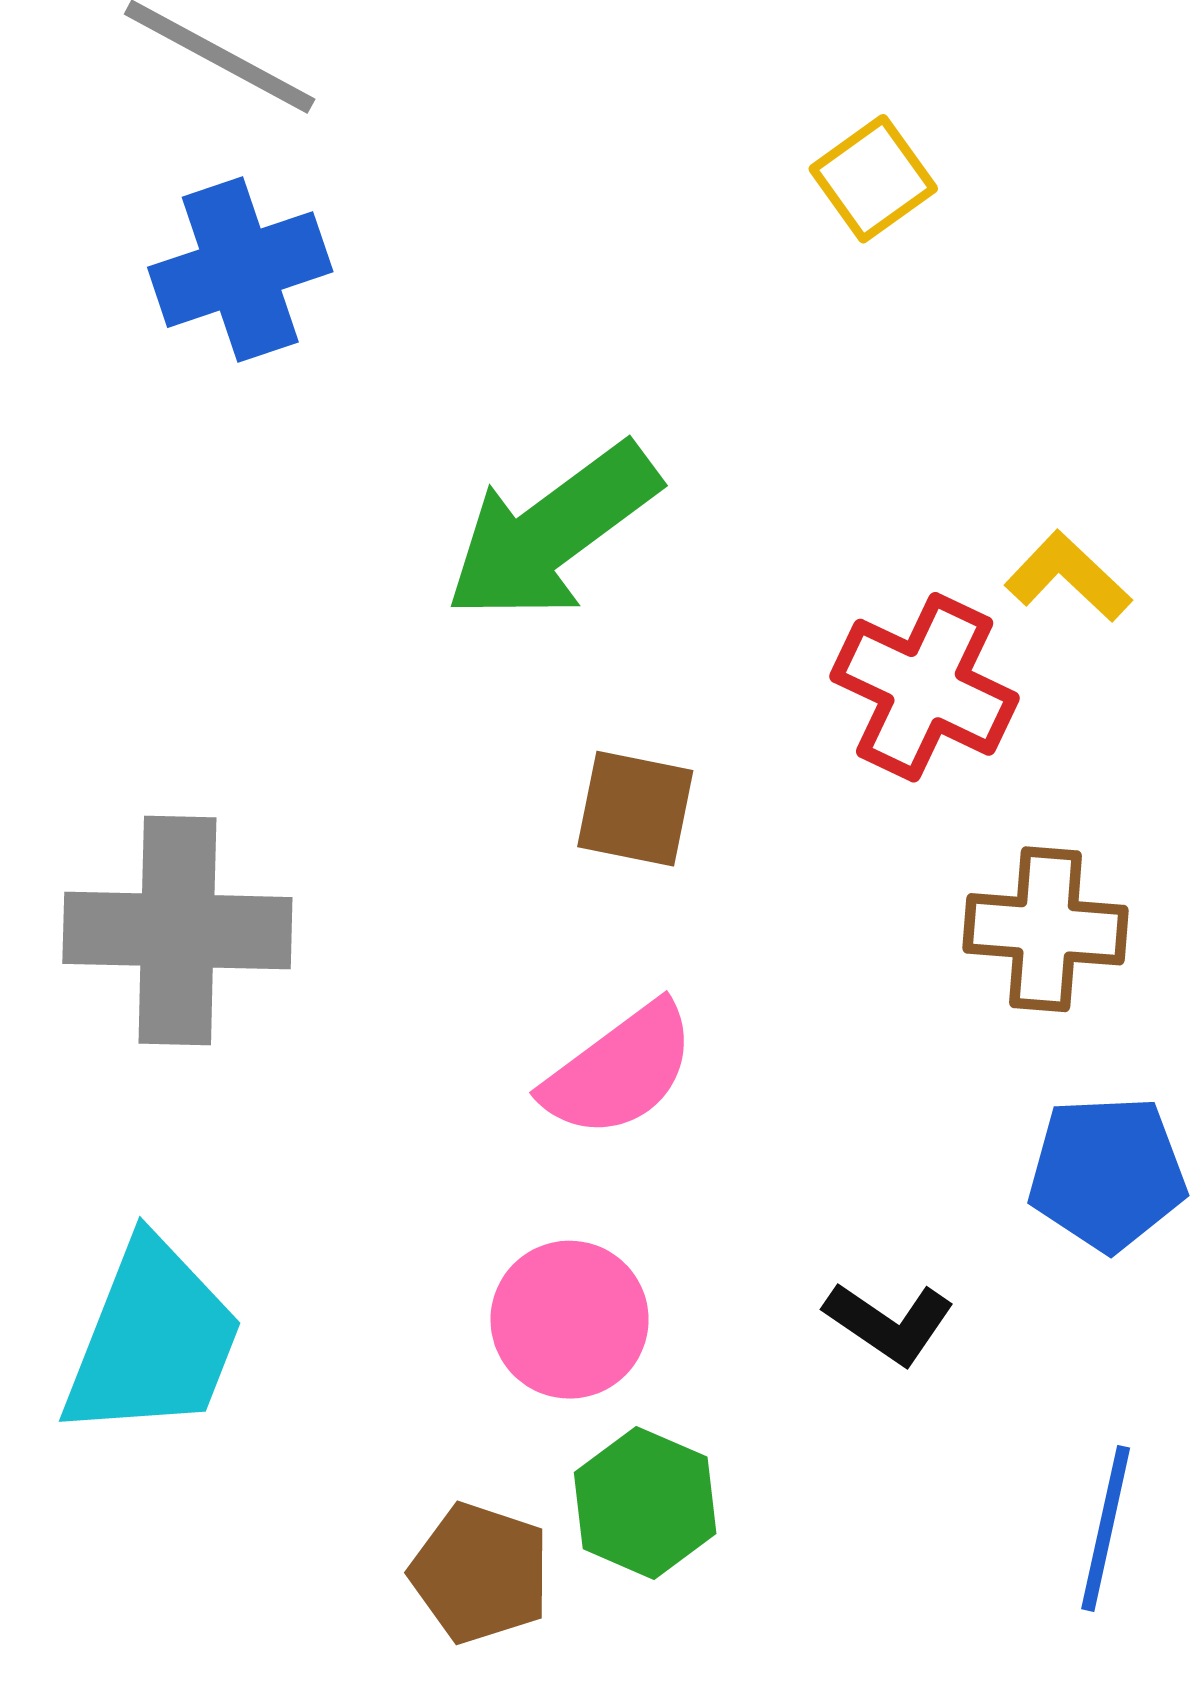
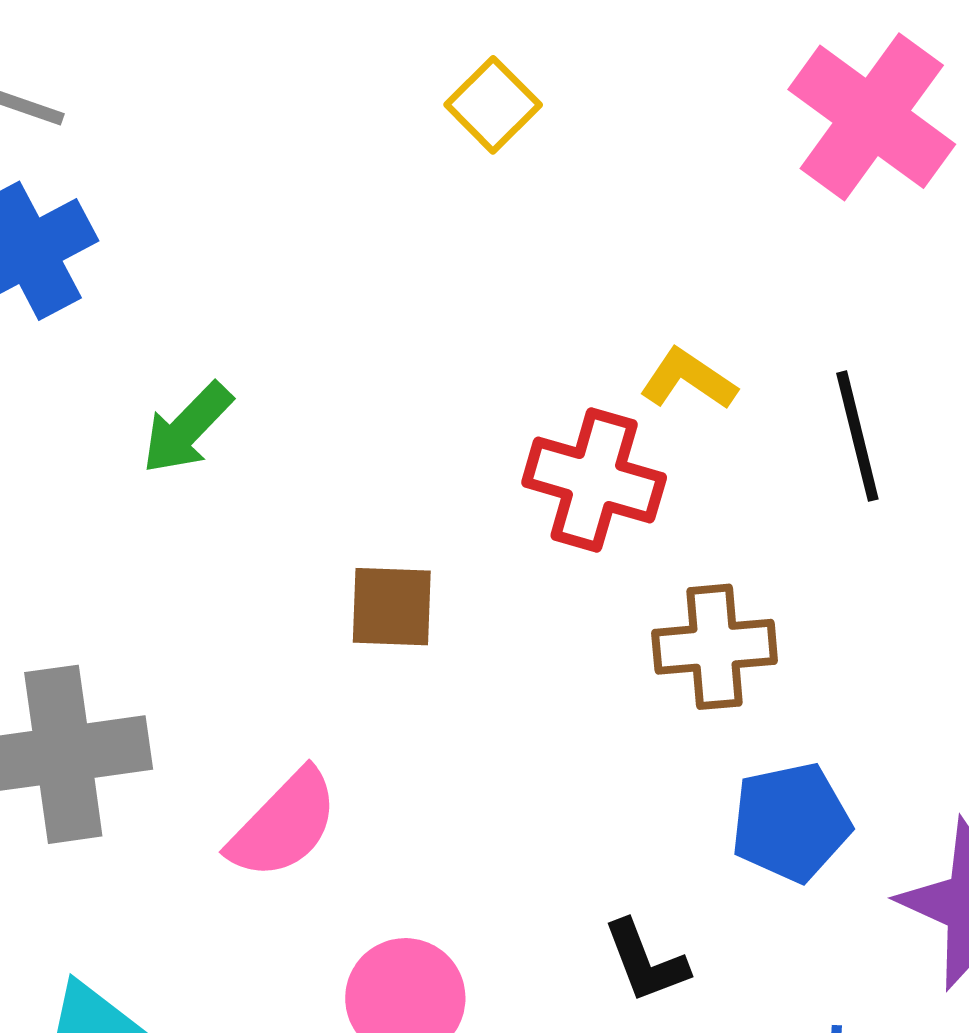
green arrow: (552, 532) -> (187, 428), moved, size x0.6
pink semicircle: (620, 1071) -> (284, 825), moved
black L-shape: (889, 1323) -> (646, 961), turned 44

